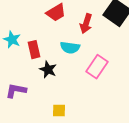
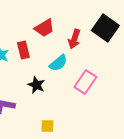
cyan semicircle: (70, 48) -> (58, 63), turned -48
red rectangle: (34, 50) -> (23, 50), moved

